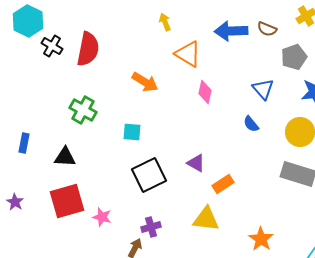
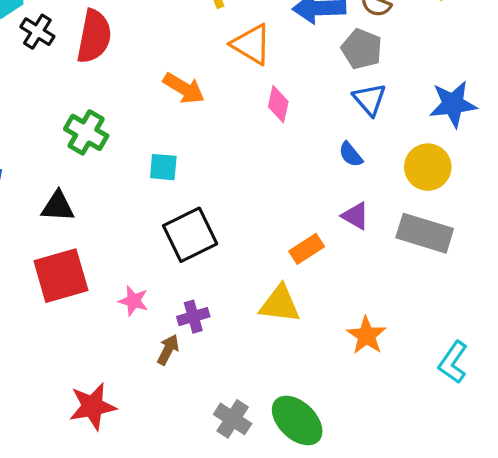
gray pentagon: (294, 57) -> (362, 49), moved, turned -30
purple triangle: (196, 163) -> (355, 216), moved
pink star: (102, 217) -> (133, 301), moved

